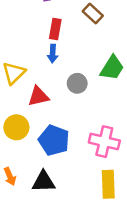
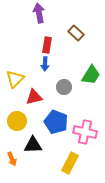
blue pentagon: (54, 140) -> (56, 122), moved
black triangle: (44, 182) -> (33, 145), moved
yellow rectangle: (108, 184) -> (70, 163), moved, turned 30

